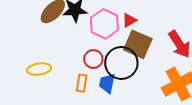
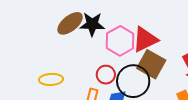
red triangle: (129, 20) -> (145, 39), size x1.8

